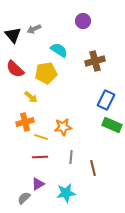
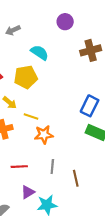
brown cross: (95, 61) -> (91, 50), moved
yellow line: (41, 137) -> (31, 116), moved
purple triangle: (38, 184) -> (28, 192), moved

